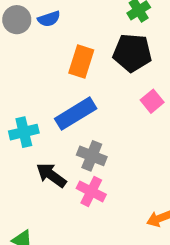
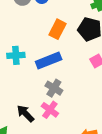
cyan cross: (24, 132) -> (16, 55), moved
black arrow: (51, 175) -> (25, 114), moved

